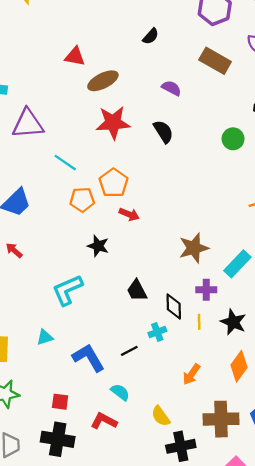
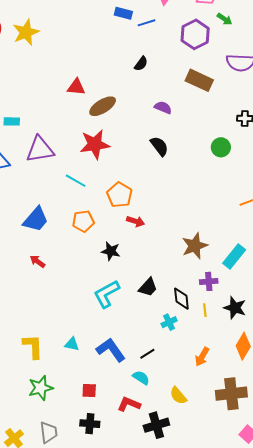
red star: (113, 123) -> (95, 144), moved
orange pentagon: (82, 200) -> (83, 221), moved
cyan L-shape: (67, 290) -> (106, 294), moved
black trapezoid: (137, 290) -> (148, 287), turned -105
cyan triangle: (45, 337) -> (72, 344), moved, turned 35
black line: (129, 351) -> (147, 354), moved
black cross: (58, 439) -> (90, 424), size x0.7
black cross: (181, 446) -> (156, 425), moved

